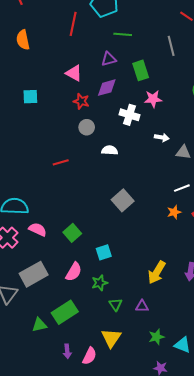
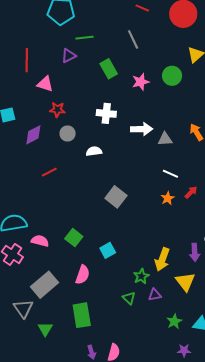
red line: (73, 24) -> (27, 60), moved
purple triangle: (109, 59) -> (69, 56), moved
purple diamond: (107, 88) -> (33, 135), moved
pink star: (153, 99) -> (141, 82), moved
white arrow: (162, 137) -> (142, 129), size x1.5
white line: (182, 188) -> (170, 174), turned 56
green star: (100, 283) -> (141, 276), moved
green rectangle: (65, 312) -> (82, 315), turned -55
green triangle: (39, 325) -> (45, 329), moved, turned -35
yellow triangle: (111, 338) -> (185, 282), moved

